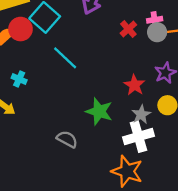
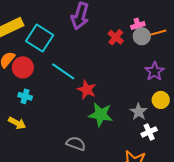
red circle: (20, 29) -> (23, 67), moved
red star: (134, 85) -> (87, 90), moved
white cross: (138, 137) -> (149, 132), moved, size x0.6

